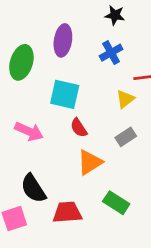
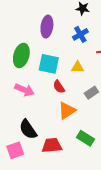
green ellipse: (21, 62) -> (21, 55), moved
yellow triangle: (125, 99) -> (78, 67), moved, turned 40

